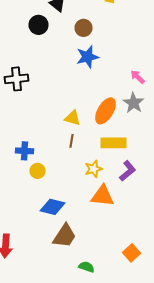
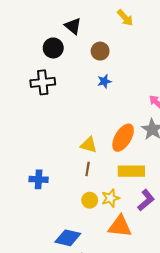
blue star: (88, 57) -> (104, 81), size x0.6
black cross: (16, 79) -> (43, 82), moved
yellow circle: (38, 171) -> (90, 200), moved

